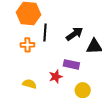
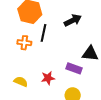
black arrow: (74, 34) -> (73, 20), moved
purple rectangle: (71, 64) -> (74, 68), moved

